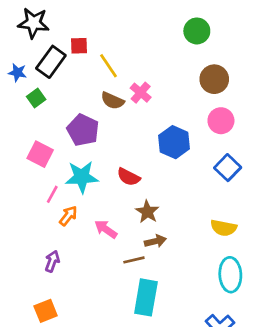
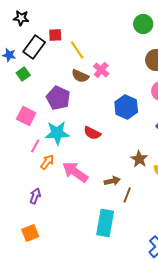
black star: (33, 23) -> (21, 18), size x0.7
brown star: (147, 212) -> (139, 159), moved
pink arrow: (106, 229) -> (75, 172), size x1.5
brown line: (134, 260) -> (127, 195), moved, turned -56

